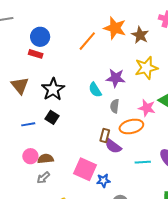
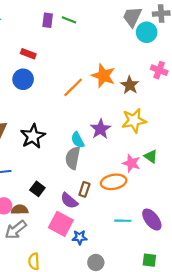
red rectangle: (36, 54) -> (28, 54), moved
purple star: (116, 78) -> (100, 129), turned 30
gray semicircle: (115, 106) -> (73, 158), moved, size x1.5
black square: (52, 117) -> (37, 189), moved
purple semicircle: (113, 146) -> (69, 201), moved
gray arrow: (43, 178) -> (16, 230), size x1.5

